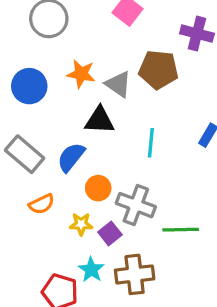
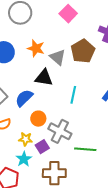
brown pentagon: (158, 70) -> (83, 51), turned 30
cyan star: (91, 270) -> (24, 159), moved

